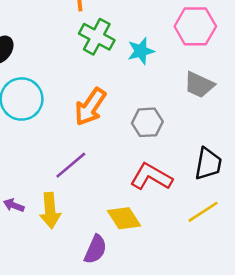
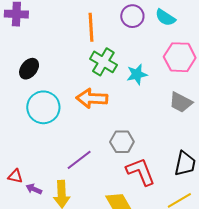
orange arrow: (90, 107) -> (92, 98), moved, turned 56
gray hexagon: (147, 122) -> (122, 142), moved
red L-shape: (151, 177) -> (141, 172), turned 36

